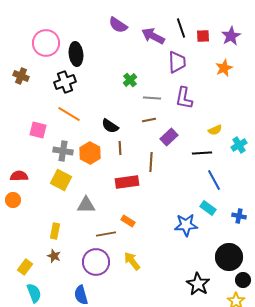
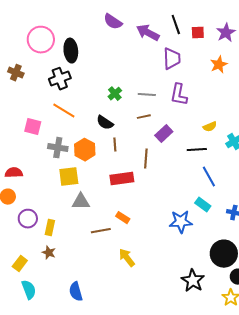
green cross: (130, 80) -> (115, 94), moved
yellow square: (61, 180) -> (69, 177), moved, turned -35
purple circle: (96, 262) -> (28, 219), moved, size x0.7

